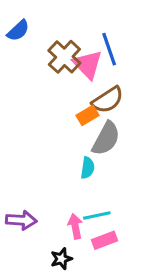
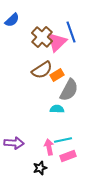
pink triangle: (88, 65) -> (57, 42), turned 30
brown semicircle: (108, 100) -> (42, 70), moved
cyan semicircle: (88, 168) -> (57, 109), turned -96

